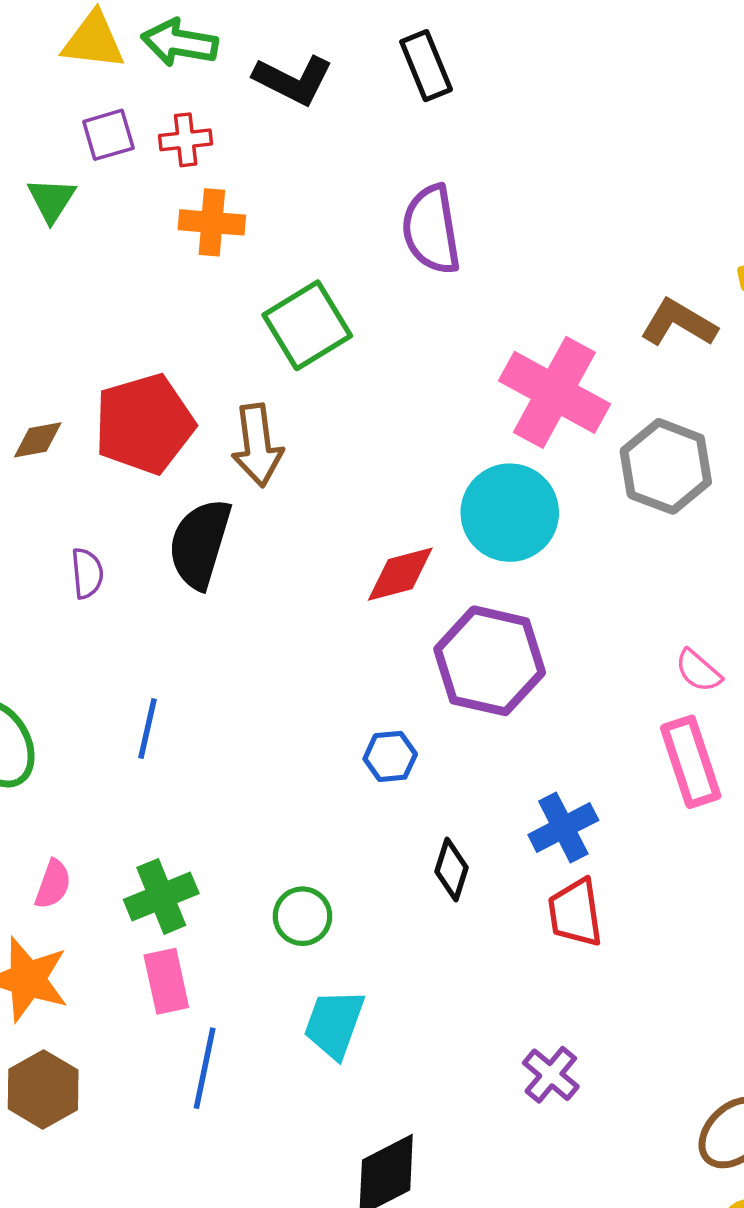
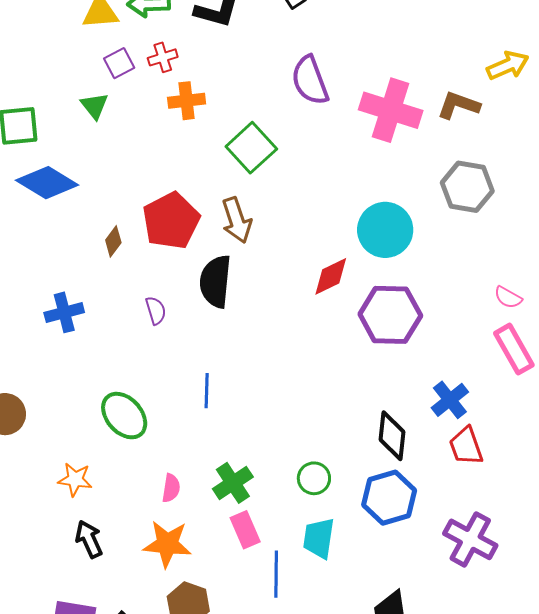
pink cross: (554, 392) -> (391, 110), moved
brown diamond: (38, 440) -> (113, 241), turned -32
blue hexagon: (390, 756) -> (389, 498), moved, size x1.8
black diamond: (452, 870) -> (392, 436), size x1.4
cyan trapezoid: (334, 1024) -> (319, 538), moved
purple cross: (551, 1075) -> (470, 539), size x1.6

